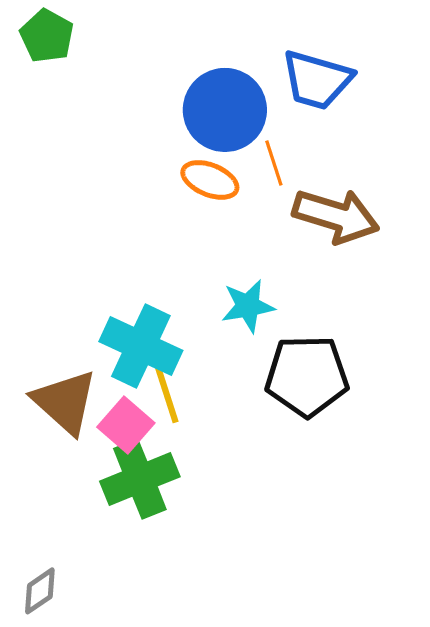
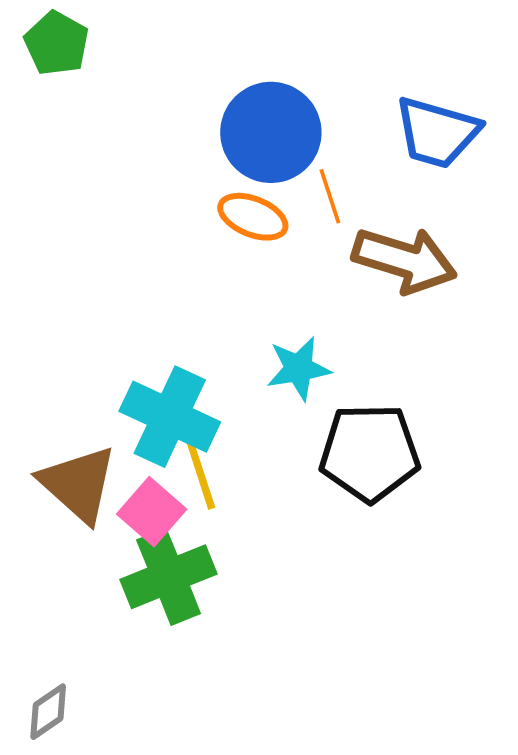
blue trapezoid: (317, 80) -> (437, 132), moved

